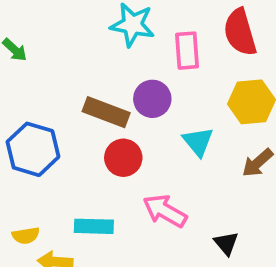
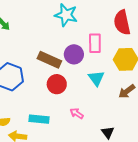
pink rectangle: (187, 51) -> (95, 43), moved
pink arrow: (165, 211) -> (77, 113), size x0.6

